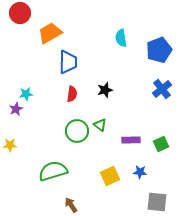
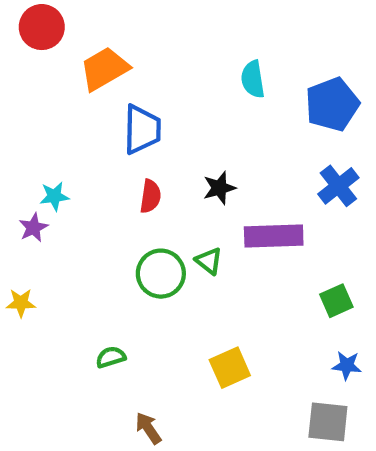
purple rectangle: (131, 140) -> (274, 236), moved, size x1.5
green semicircle: (53, 171) -> (111, 357), size x0.5
blue star: (140, 172) -> (347, 365), moved

